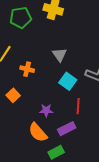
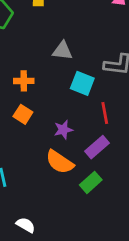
gray triangle: (60, 55) -> (62, 51), turned -35
orange square: (13, 95) -> (23, 114), moved

